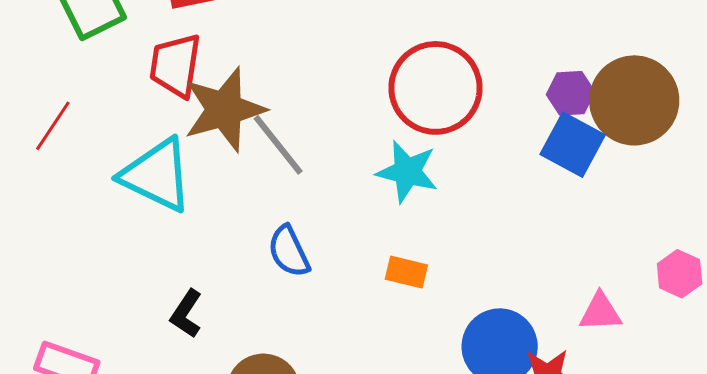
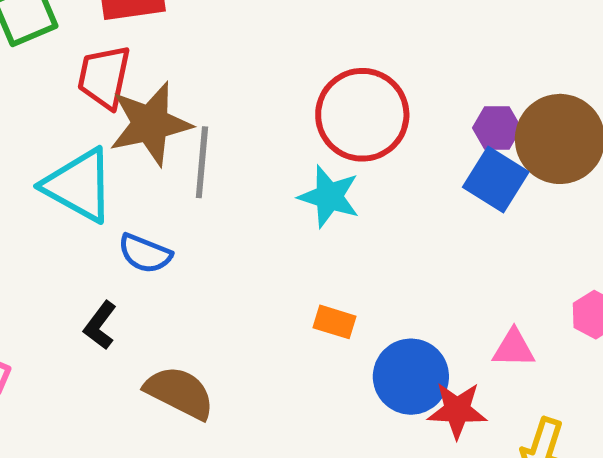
gray line: (278, 145) -> (202, 162), turned 40
blue semicircle: (289, 251) -> (145, 253), moved, turned -46
orange rectangle: (406, 272) -> (335, 322), moved

